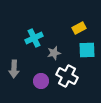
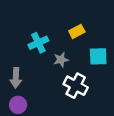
yellow rectangle: (79, 28) -> (77, 31), moved
purple circle: (41, 81) -> (18, 105), moved

